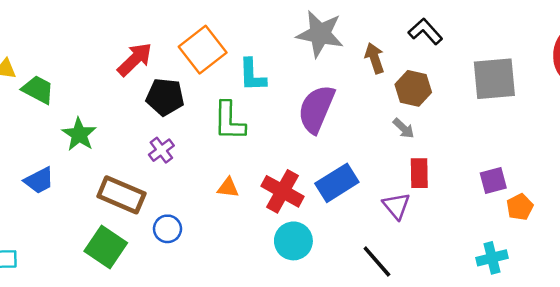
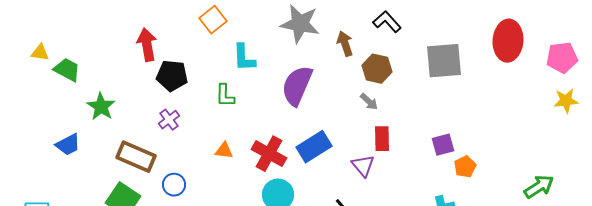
orange square: (203, 50) -> (213, 20), moved, size x0.7
red arrow: (135, 59) -> (147, 45), turned -56
green L-shape: (229, 121) -> (225, 96), size x0.7

